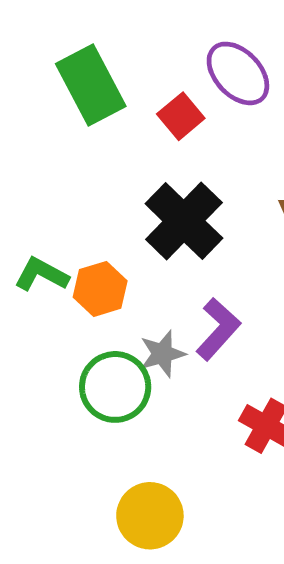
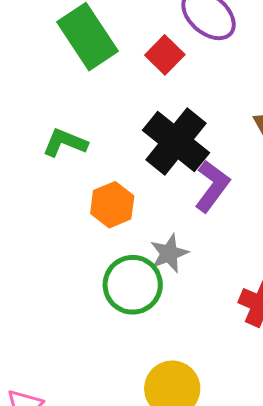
green L-shape: (42, 274) -> (65, 143), moved
purple L-shape: (218, 329) -> (212, 186), moved

